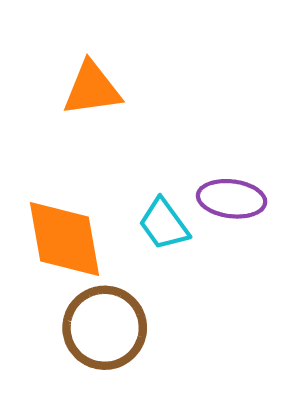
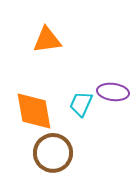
cyan trapezoid: (164, 224) -> (81, 104), turned 60

